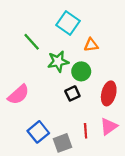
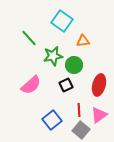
pink semicircle: (18, 95) -> (31, 85), moved
red line: (86, 131) -> (79, 110), moved
blue square: (38, 132) -> (52, 120), moved
gray square: (62, 143) -> (81, 130), moved, turned -30

